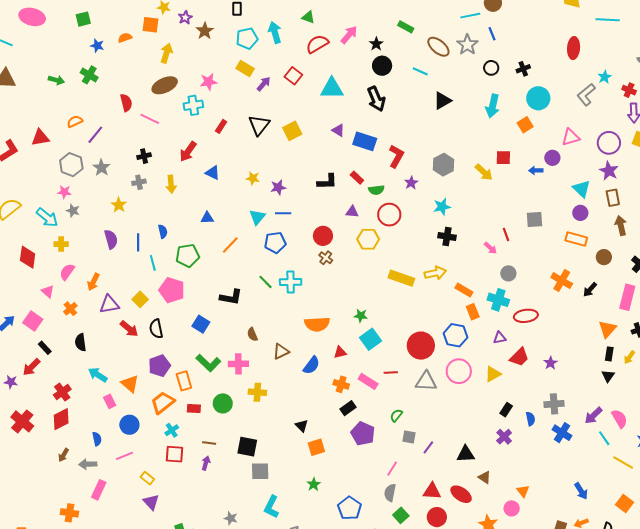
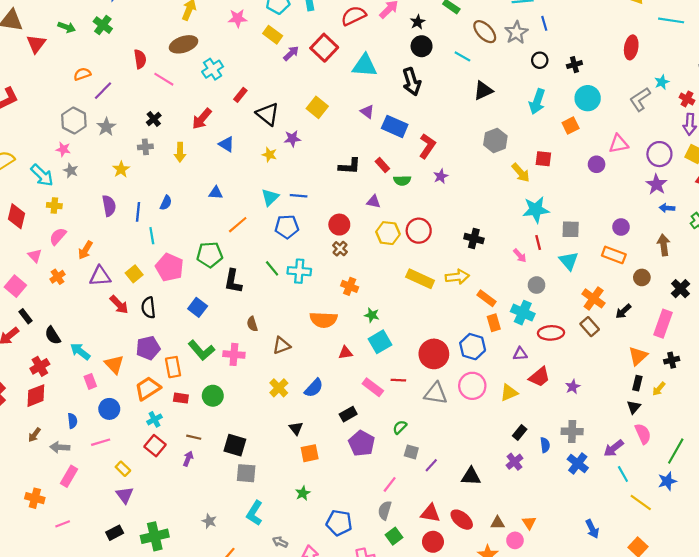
red square: (293, 76) -> (324, 48), size x1.4
pink star: (209, 82) -> (238, 18), moved
cyan cross: (193, 105) -> (213, 69), turned -30
black triangle: (259, 125) -> (268, 114), moved, turned -35
yellow square: (292, 131) -> (317, 107), turned -30
red triangle: (40, 138) -> (36, 44), moved, turned -48
black cross: (144, 156) -> (154, 119), turned -32
gray hexagon: (444, 165) -> (495, 140), moved
blue arrow: (536, 170) -> (667, 208), moved
purple star: (278, 187) -> (292, 139), moved
cyan triangle: (581, 189) -> (569, 261), moved
brown rectangle: (613, 198) -> (590, 327), moved, turned -36
cyan star: (442, 207) -> (536, 210), moved, size x1.4
red circle: (389, 215) -> (419, 231), moved
blue semicircle: (163, 231) -> (166, 203), turned 32
green pentagon: (188, 256) -> (210, 255), moved
black L-shape: (231, 297) -> (233, 281), turned 85
black semicircle: (81, 342) -> (53, 335), moved, turned -30
blue semicircle: (311, 365) -> (314, 388), moved
orange cross: (341, 384) -> (350, 286), moved
yellow cross: (257, 392) -> (279, 388), moved, turned 36
pink semicircle: (620, 419) -> (643, 434), moved
red square: (174, 454) -> (155, 446), turned 30
brown triangle: (484, 477) -> (498, 523), moved, turned -40
blue pentagon: (349, 508) -> (339, 523), turned -30

